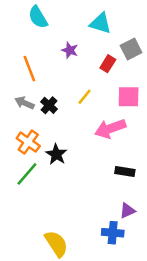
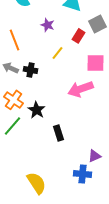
yellow line: (85, 97) -> (58, 53), moved
black cross: (49, 105) -> (30, 70), turned -32
black rectangle: (125, 171) -> (58, 133), moved, turned 63

